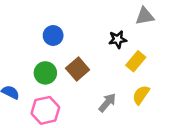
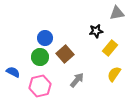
blue circle: (53, 35) -> (45, 38), moved
gray arrow: (107, 103) -> (77, 80), moved

